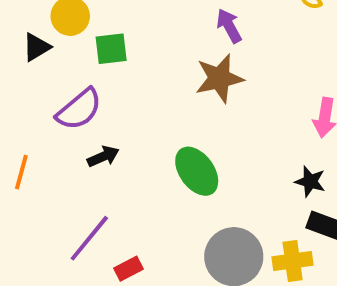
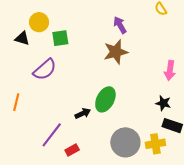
black triangle: (36, 47) -> (22, 38), turned 49
black arrow: (103, 156) -> (83, 113), moved
green ellipse: (197, 171) -> (105, 99), turned 65

